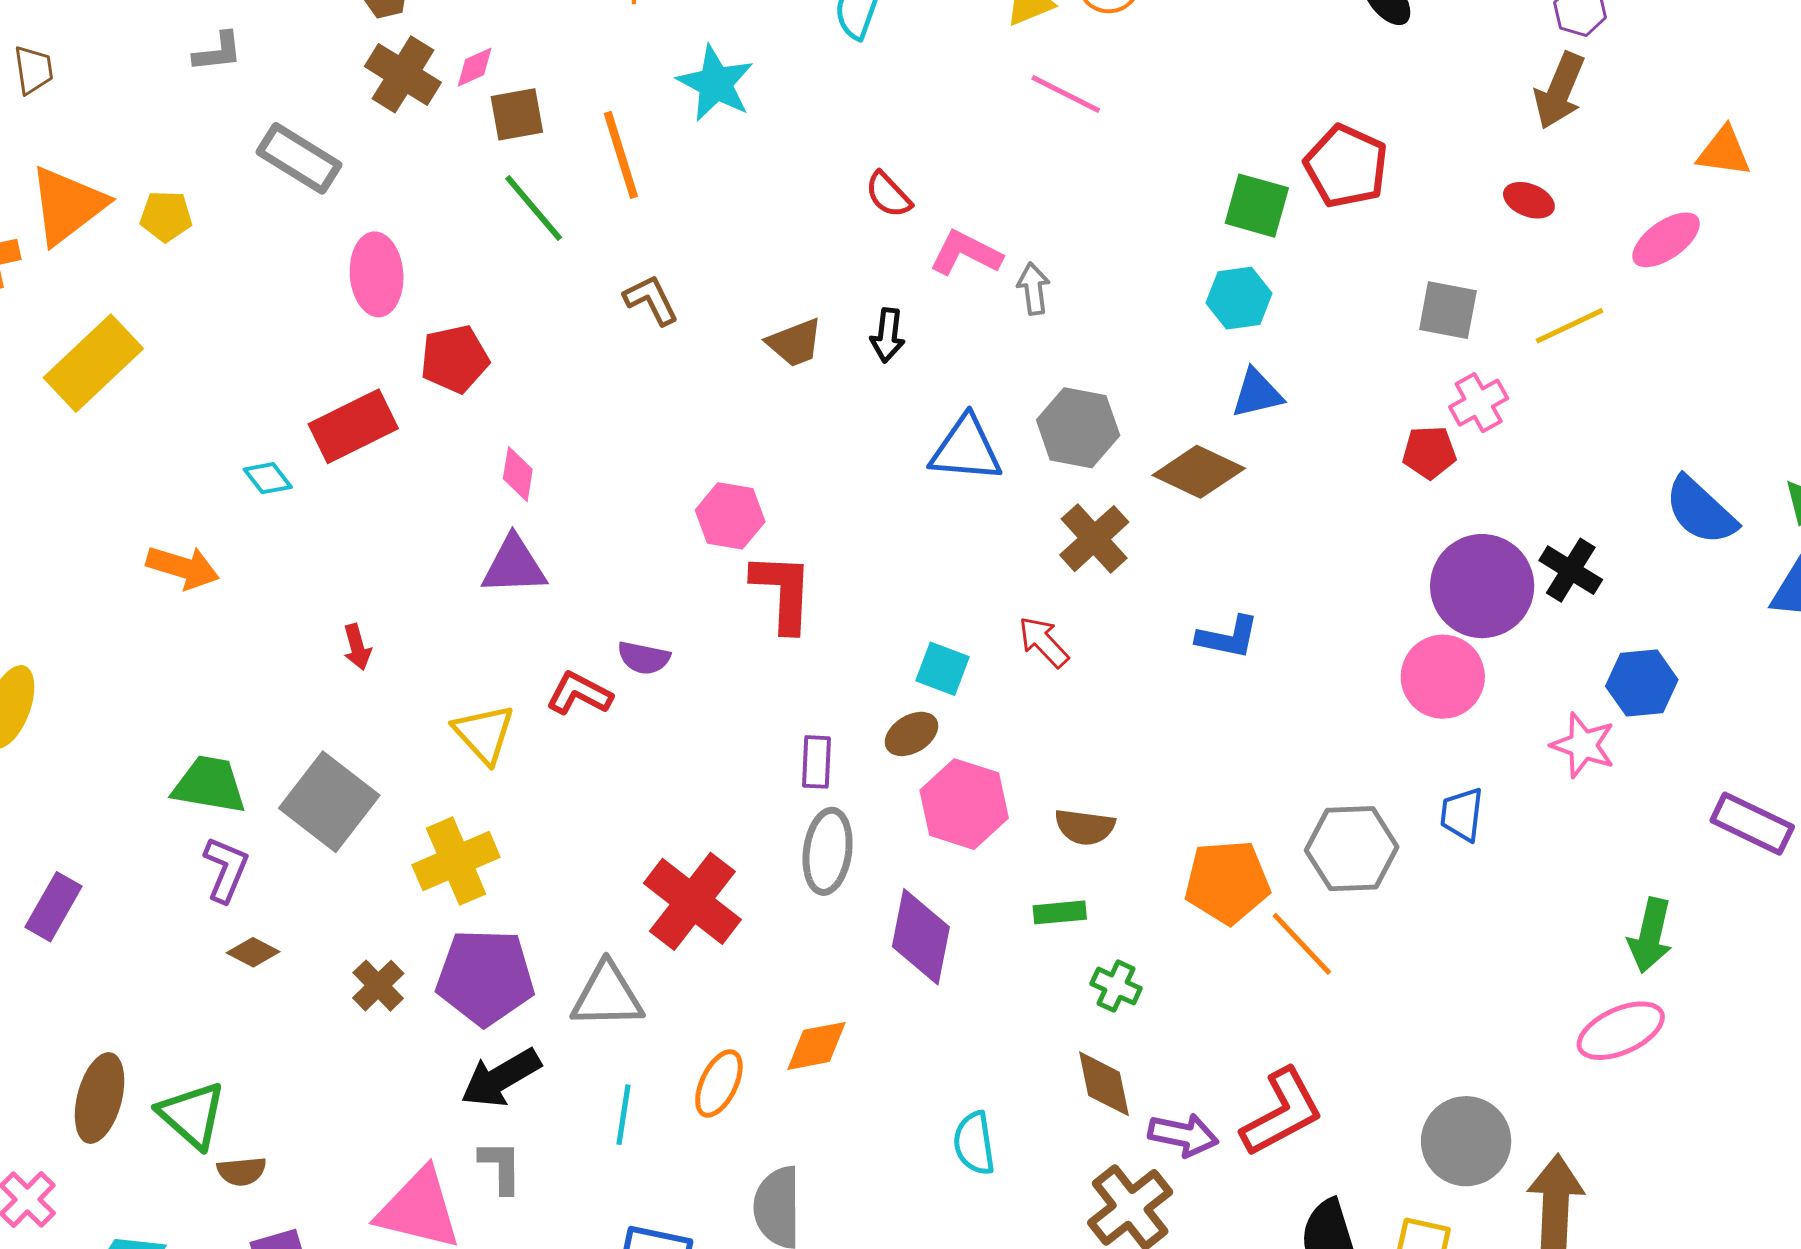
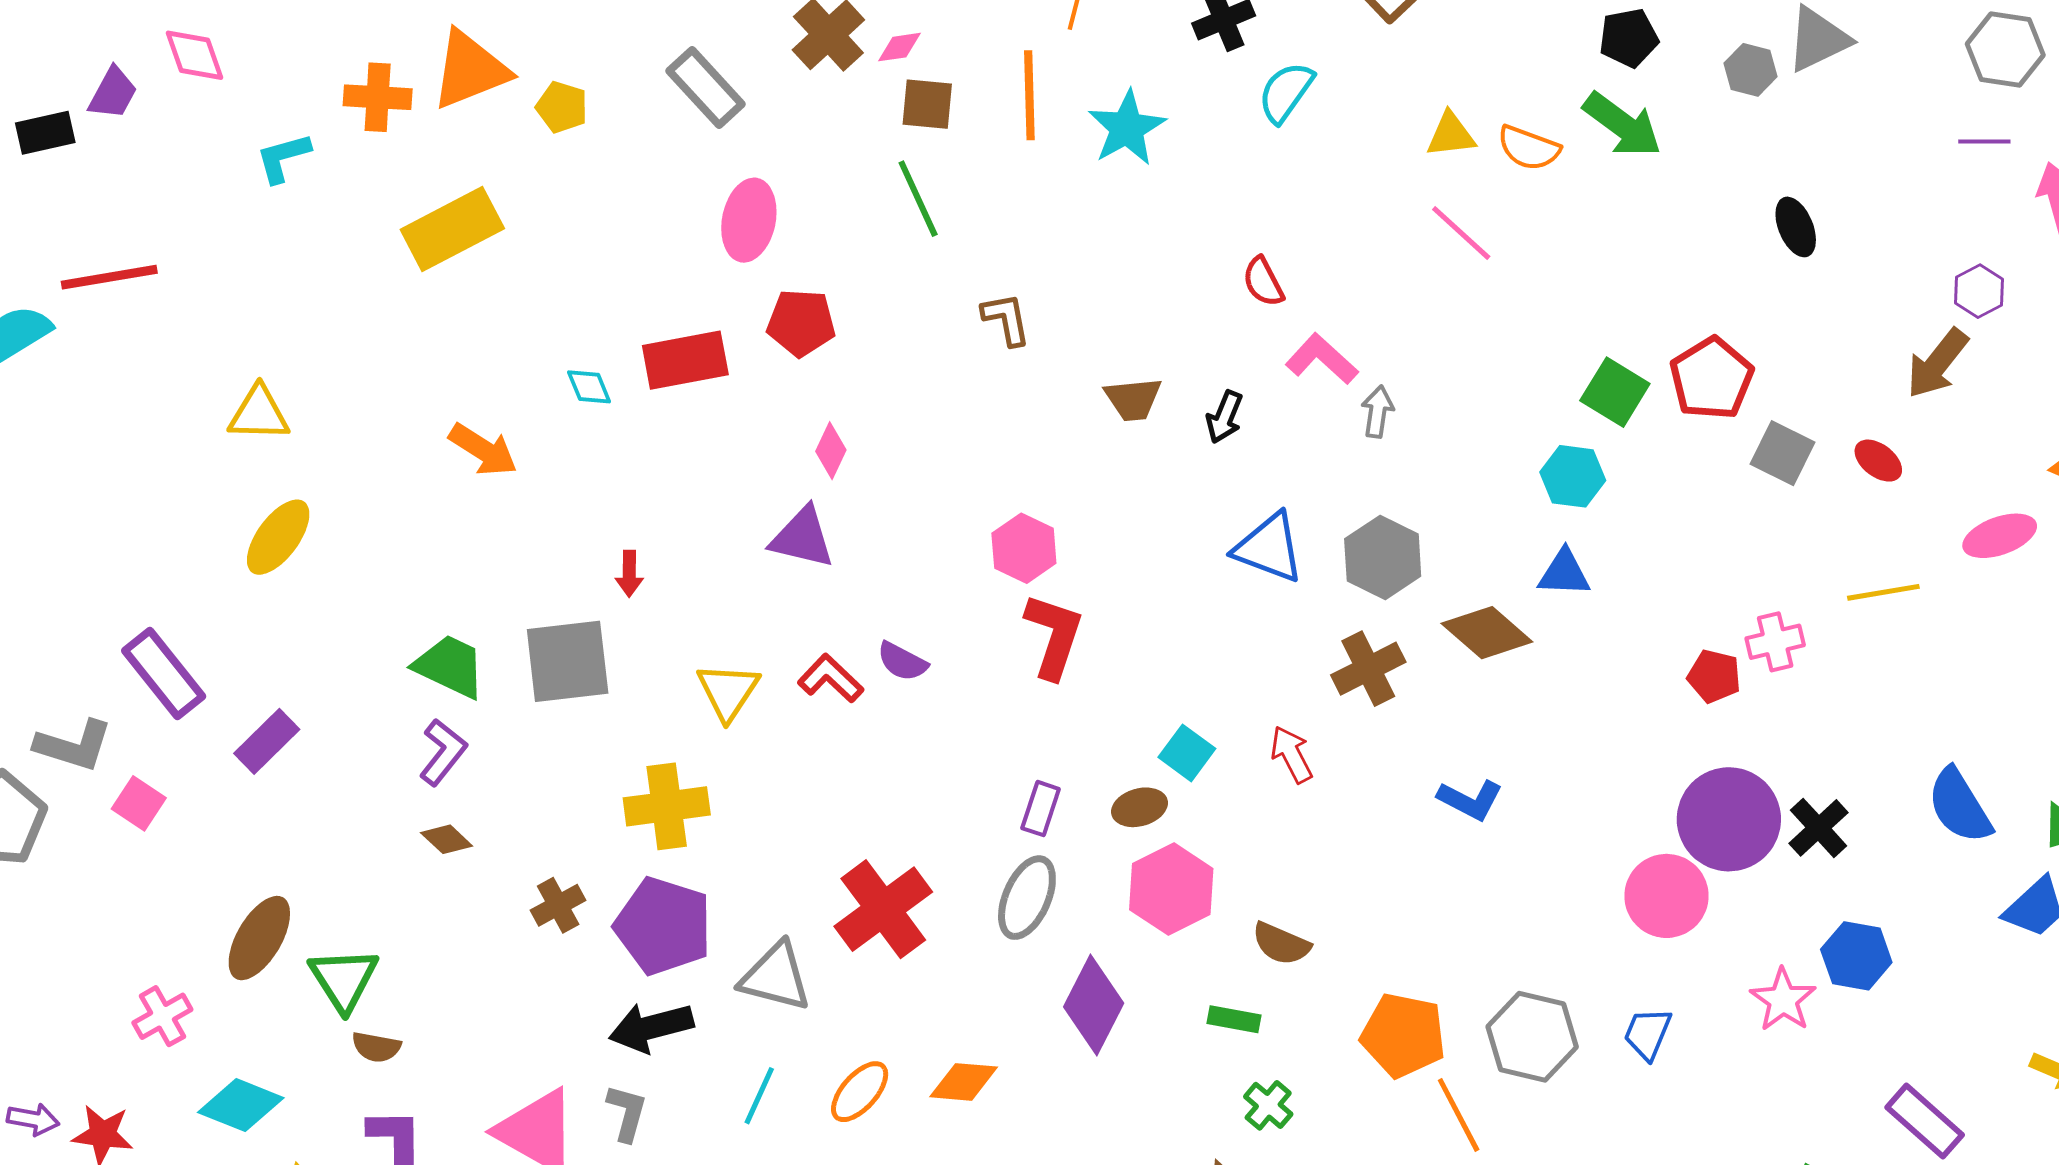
orange line: (621, 155) -> (1029, 95), moved
gray square: (1448, 310) -> (1782, 453), moved
gray square: (329, 802) -> (568, 661), moved, turned 30

